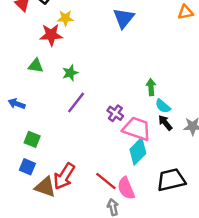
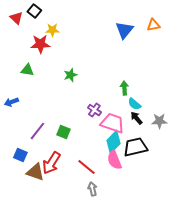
blue triangle: (124, 18) -> (124, 30), moved
green star: (70, 73) -> (70, 75), moved
purple line: (76, 103) -> (37, 131), moved
blue arrow: (17, 104) -> (11, 102), turned -40
green square: (32, 139) -> (63, 132), moved
black trapezoid: (171, 180) -> (135, 147), moved
pink semicircle: (126, 188) -> (114, 160), moved

